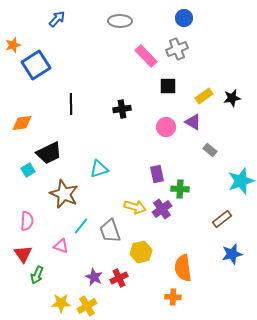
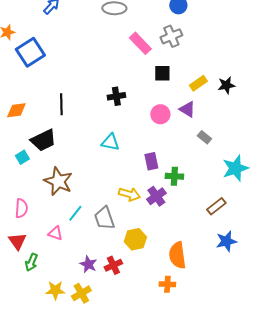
black line: (71, 104) -> (61, 104), moved
cyan triangle: (99, 169) -> (110, 142), moved, turned 30

